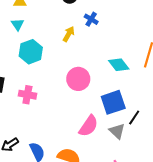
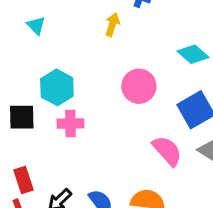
cyan hexagon: (31, 52) -> (57, 87), moved
pink semicircle: (88, 126) -> (167, 151), turned -65

